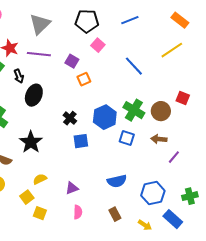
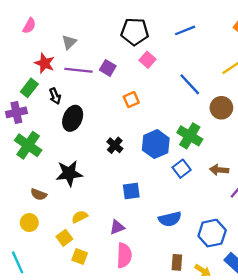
gray triangle: (40, 24) -> (69, 42), moved, size x0.6
purple square: (72, 61) -> (108, 68), moved
brown circle: (161, 111) -> (221, 108), moved
blue square: (127, 138) -> (182, 169), turned 35
blue square: (81, 141) -> (131, 191), moved
black star: (31, 142) -> (69, 173), turned 30
pink semicircle: (78, 212) -> (124, 255), size x1.5
brown rectangle: (115, 214) -> (177, 262), moved, turned 32

